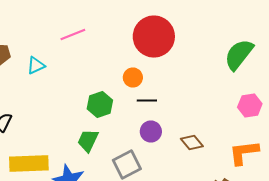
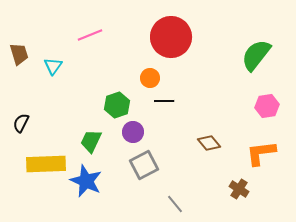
cyan triangle: (36, 66) -> (53, 66), turned -30
purple circle: (151, 132) -> (133, 132), moved
green trapezoid: (88, 140) -> (91, 141), moved

